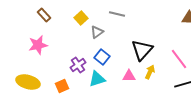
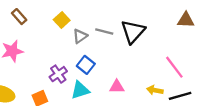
gray line: (117, 14) -> (104, 32), moved
black triangle: (142, 50) -> (133, 32), moved
yellow arrow: (150, 72) -> (155, 90), moved, turned -104

